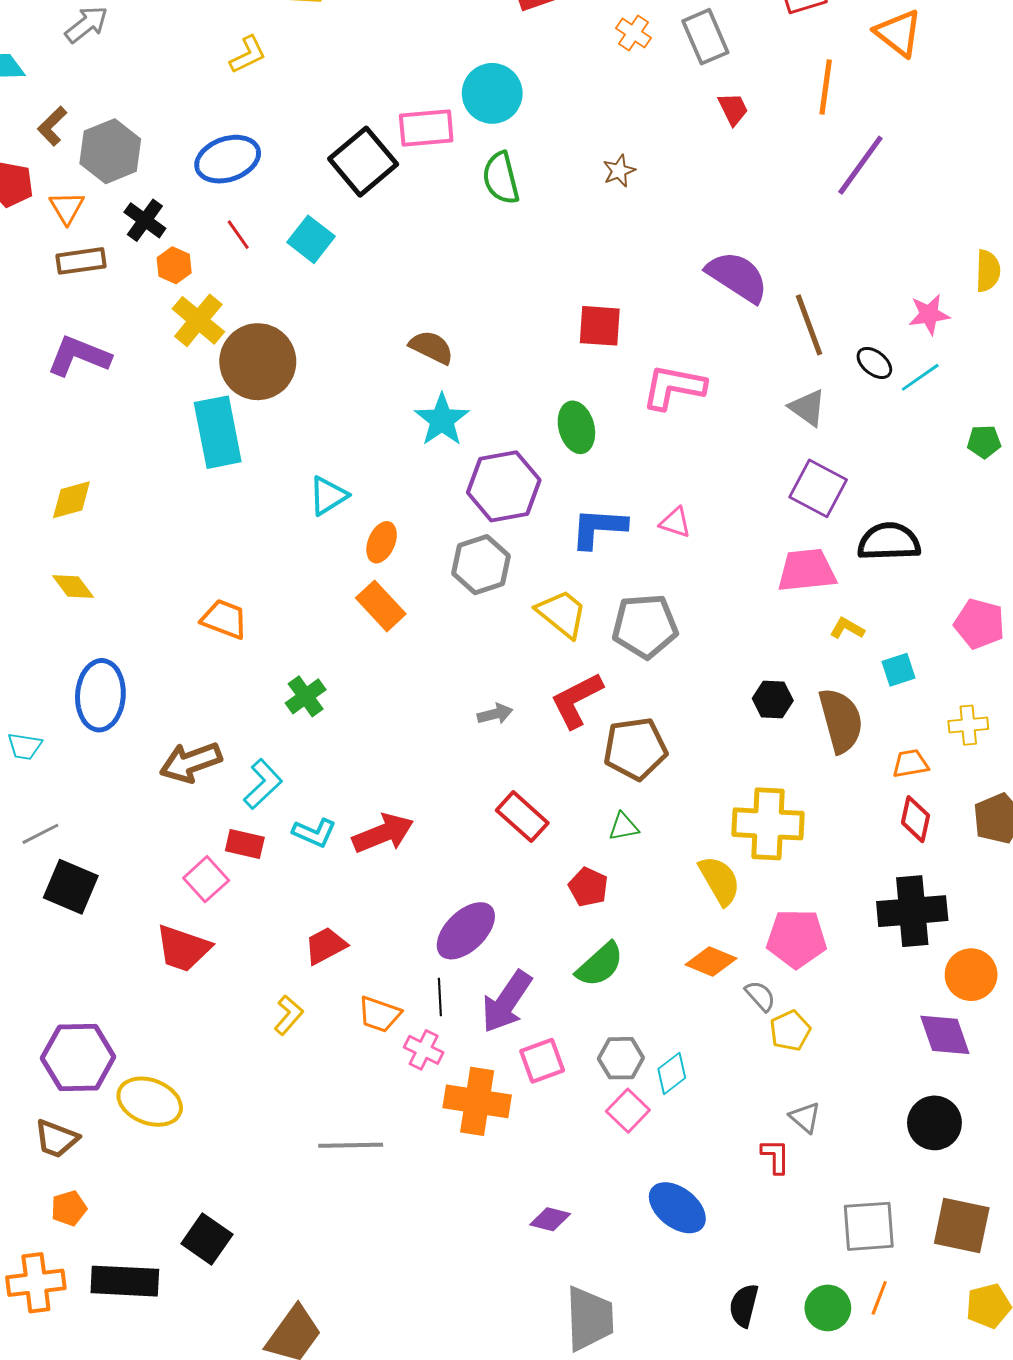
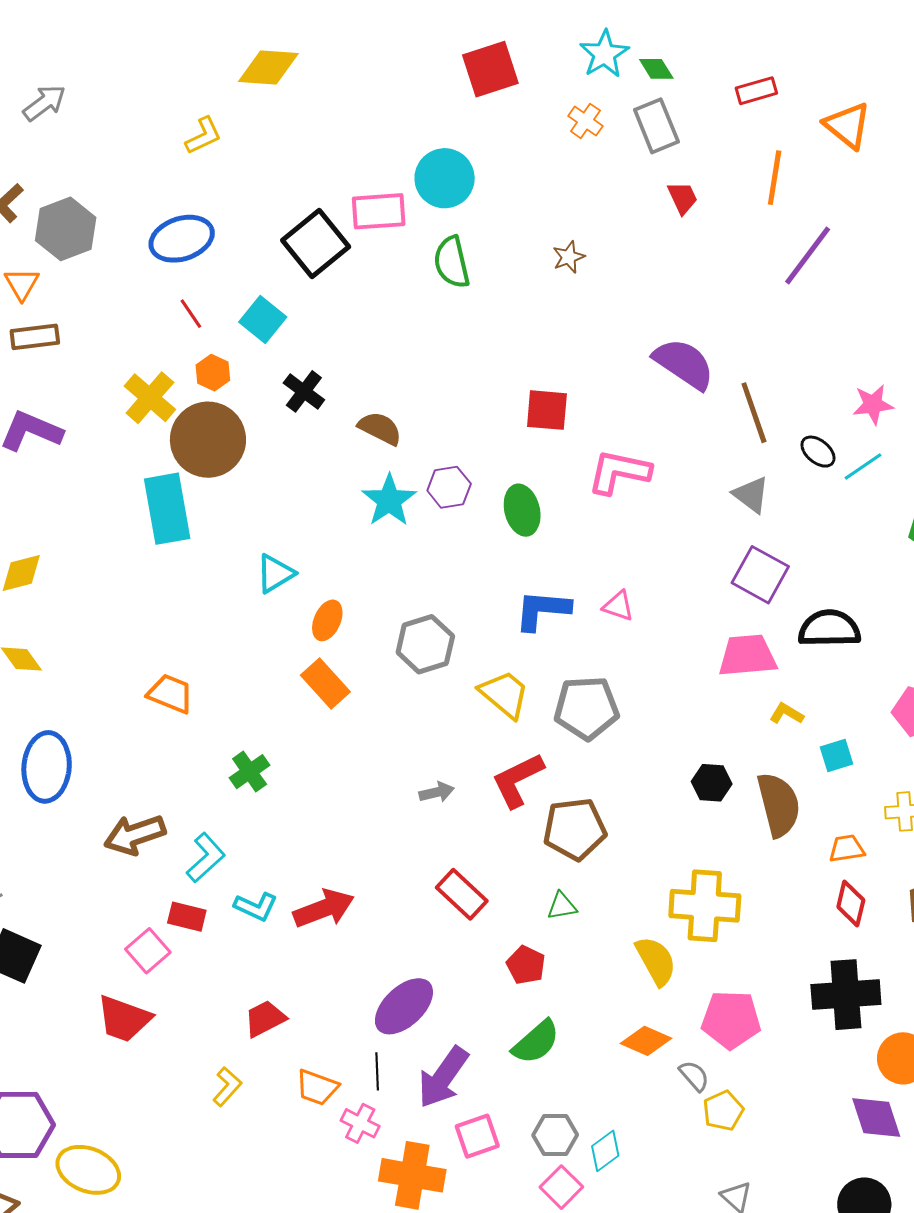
black cross: (145, 220) -> (304, 391), moved
orange hexagon: (174, 265) -> (213, 373), moved
purple hexagon: (504, 486) -> (449, 487), moved, size x0.6

